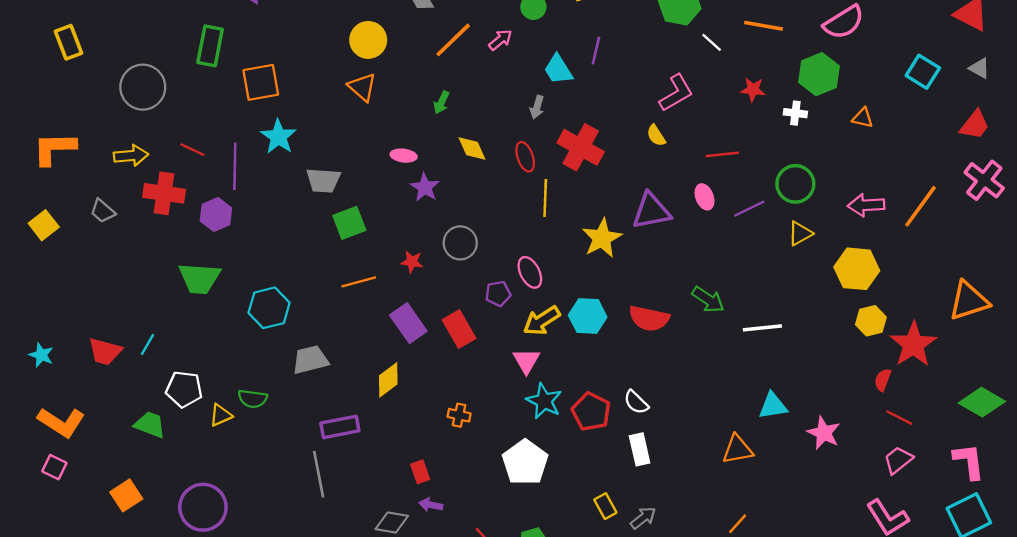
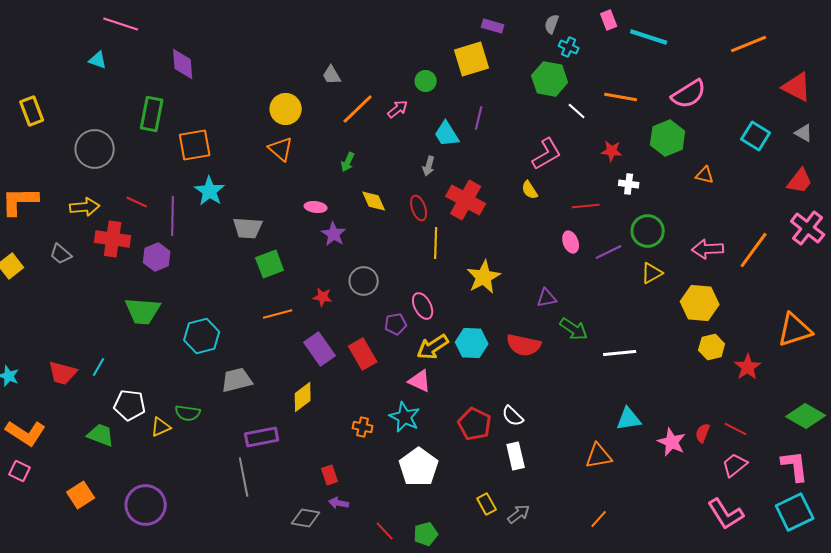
white cross: (795, 113) -> (629, 184), moved
purple triangle: (651, 211) -> (547, 298), moved, size x0.6
red star: (913, 344) -> (748, 367), size x0.7
pink triangle: (526, 361) -> (420, 381), turned -35
red semicircle: (883, 380) -> (703, 433), moved
cyan star: (544, 401) -> (405, 417), moved

